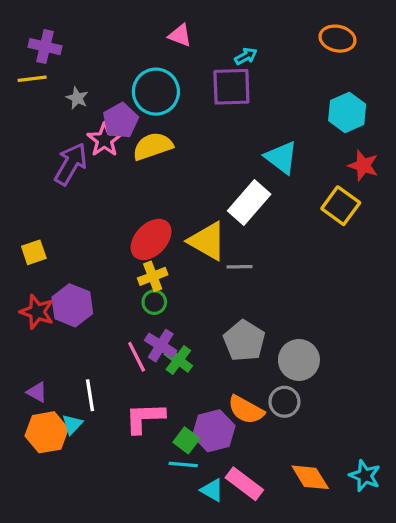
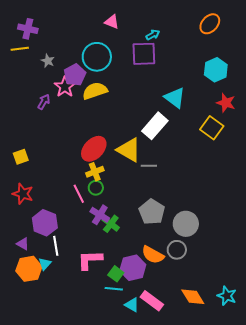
orange ellipse: (337, 39) -> (210, 24), turned -60
purple arrow: (71, 164) -> (44, 102), size x0.6
purple hexagon: (72, 305) -> (45, 223), moved
pink line: (137, 357) -> (79, 194), moved

